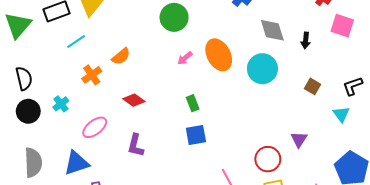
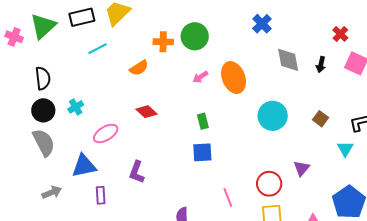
black arrow: (306, 40) -> (321, 65), moved
cyan circle: (262, 69) -> (273, 116), moved
orange cross: (92, 75) -> (163, 42), moved, turned 30
purple L-shape: (136, 145) -> (137, 172), moved
gray semicircle: (33, 163) -> (44, 143), moved, turned -32

